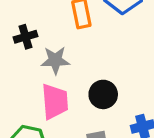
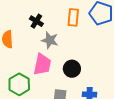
black cross: (25, 37) -> (36, 21), turned 32

